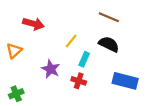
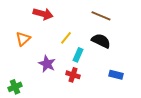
red arrow: (33, 24) -> (43, 14), moved
orange triangle: (14, 51) -> (23, 39), moved
blue rectangle: (125, 81) -> (116, 75), size x0.6

